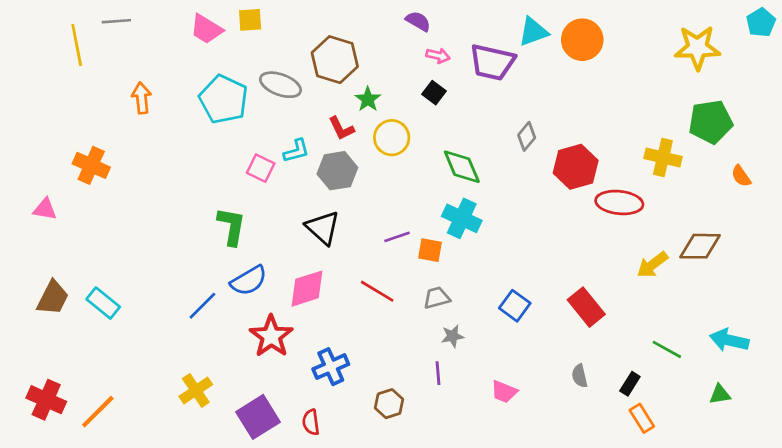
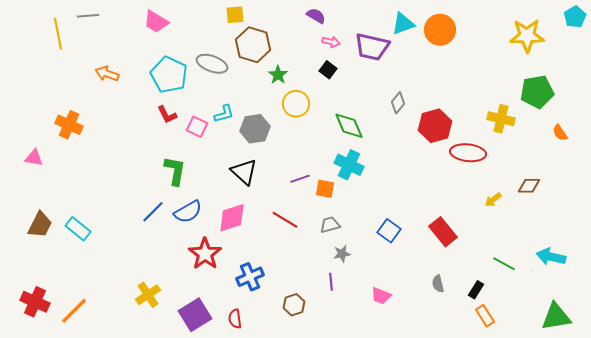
yellow square: (250, 20) -> (235, 15), moved
orange arrow: (142, 98) -> (107, 74), turned -65
red L-shape: (341, 128) -> (167, 115), moved
brown diamond: (700, 246) -> (529, 186), size x0.7
yellow arrow: (652, 265) -> (493, 200), size x0.7
blue line: (202, 306) -> (153, 212), moved
green triangle: (720, 394) -> (556, 317), moved, size x1.8

